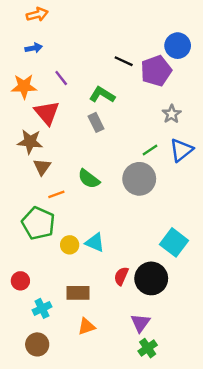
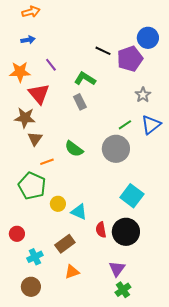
cyan triangle: (95, 242) -> (79, 212), moved
cyan square: (174, 242) -> (132, 196), moved
red semicircle: (121, 276) -> (101, 230), turned -35
brown rectangle: (78, 293) -> (65, 244), turned -36

